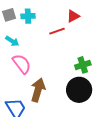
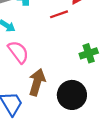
black circle: (79, 90) -> (72, 95), moved

